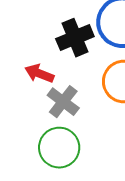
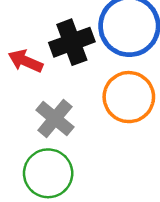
red arrow: (39, 74) -> (25, 61), moved

